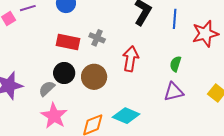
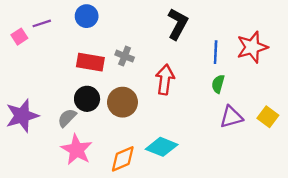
blue line: (175, 19) -> (216, 52), moved
purple triangle: (174, 92) -> (231, 117), moved

